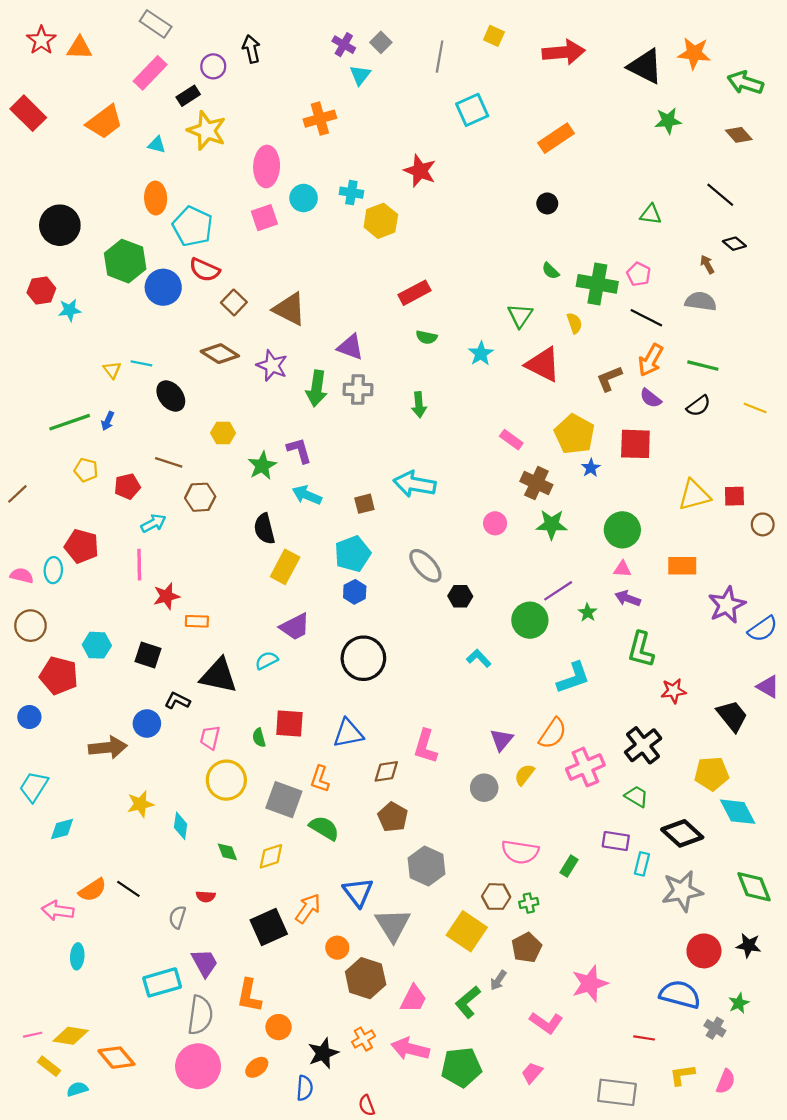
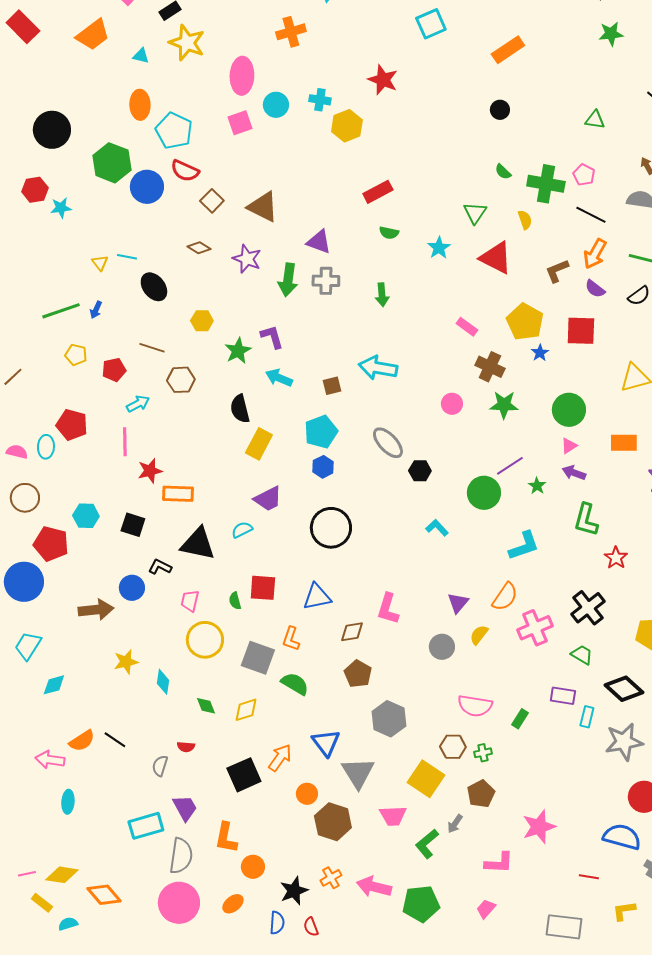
brown diamond: (220, 354) -> (199, 248), size x0.7
pink triangle: (622, 569) -> (569, 446), turned -36
orange rectangle: (197, 621) -> (178, 494), size x1.4
red star: (673, 691) -> (616, 558), turned -30
blue circle: (29, 717) -> (24, 582), size x1.8
pink trapezoid: (413, 999) -> (393, 816), moved, turned 60
pink L-shape: (546, 1023) -> (499, 863), turned -32
red semicircle: (367, 1105) -> (311, 927), moved

